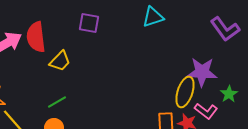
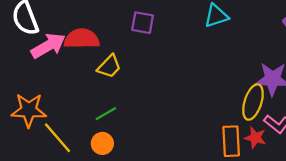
red semicircle: (36, 37) -> (82, 39), turned 96

